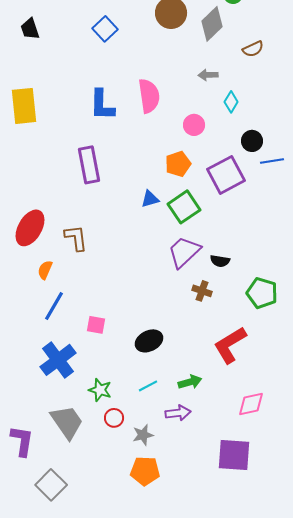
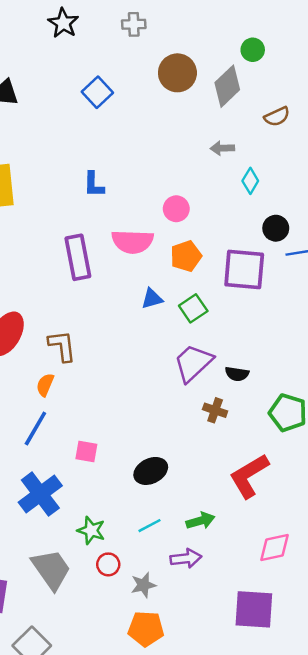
pink semicircle: (149, 96) -> (133, 242), moved, turned 100
blue L-shape: (102, 105) -> (94, 185), size x0.7
pink circle: (194, 125) -> (176, 209), moved
purple square: (226, 175) -> (244, 269), turned 33
green square: (184, 207) -> (193, 308), size x0.7
orange semicircle: (45, 270) -> (45, 385), moved

